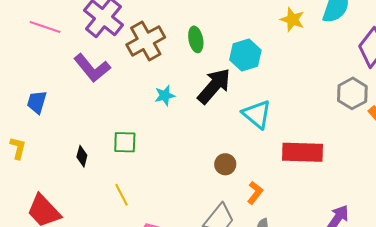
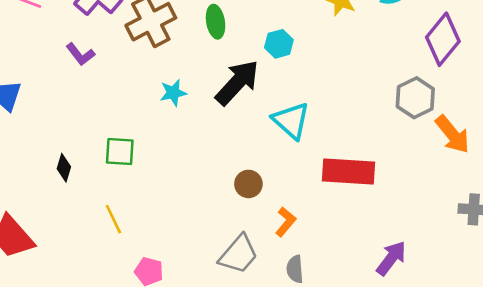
cyan hexagon: (245, 55) -> (279, 44), size x0.7
purple L-shape: (92, 68) -> (80, 54), size x0.6

